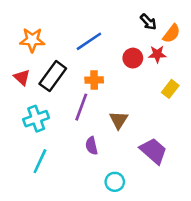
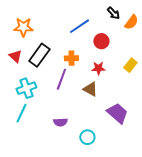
blue line: (89, 41) -> (79, 26), moved
red star: (157, 54) -> (98, 68), moved
brown triangle: (119, 120) -> (90, 89), turned -35
purple semicircle: (92, 146) -> (60, 122), moved, turned -80
cyan line: (40, 161) -> (21, 113), moved

